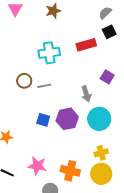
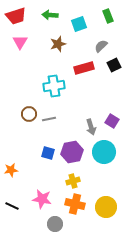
gray semicircle: (105, 13) -> (101, 46), moved
red rectangle: (86, 45) -> (84, 68), moved
purple square: (107, 77) -> (112, 121), moved
yellow cross: (101, 153) -> (73, 181), moved

